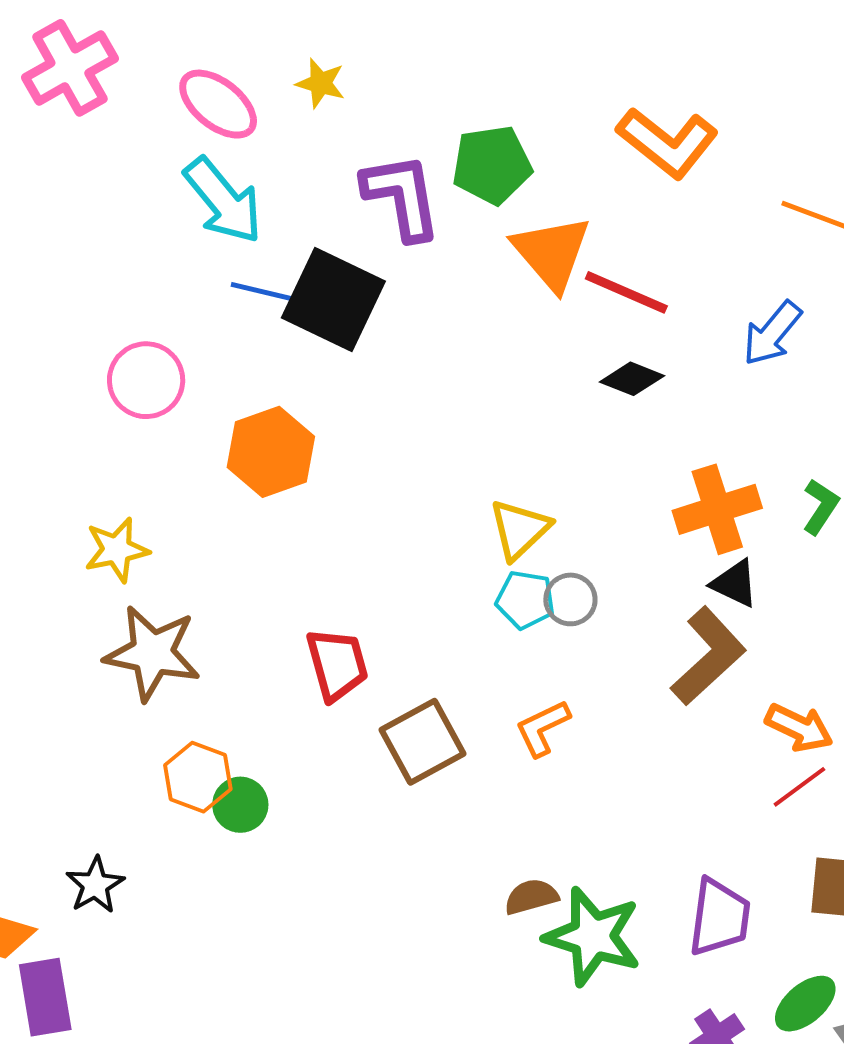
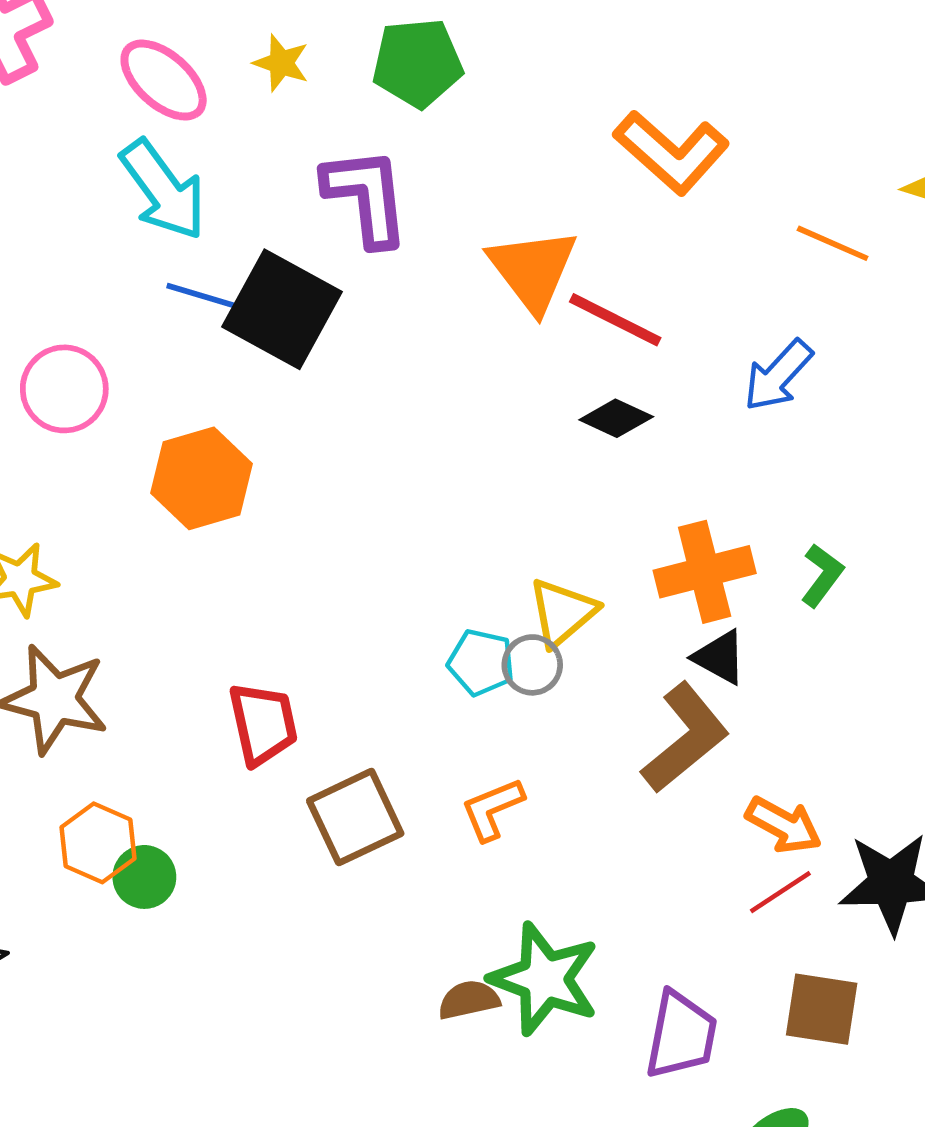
green pentagon: (492, 165) -> (417, 63), moved
yellow triangle: (520, 529) -> (562, 612), moved
green star: (593, 936) -> (545, 979), moved

